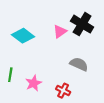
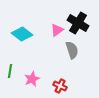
gray semicircle: (79, 64) -> (72, 50), moved, turned 48

